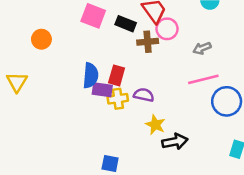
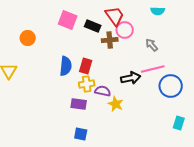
gray arrow: (202, 48) -> (152, 45), turned 72
purple rectangle: (102, 90) -> (79, 104), moved
purple semicircle: (144, 95) -> (103, 91), moved
black arrow: (175, 141) -> (131, 78), moved

